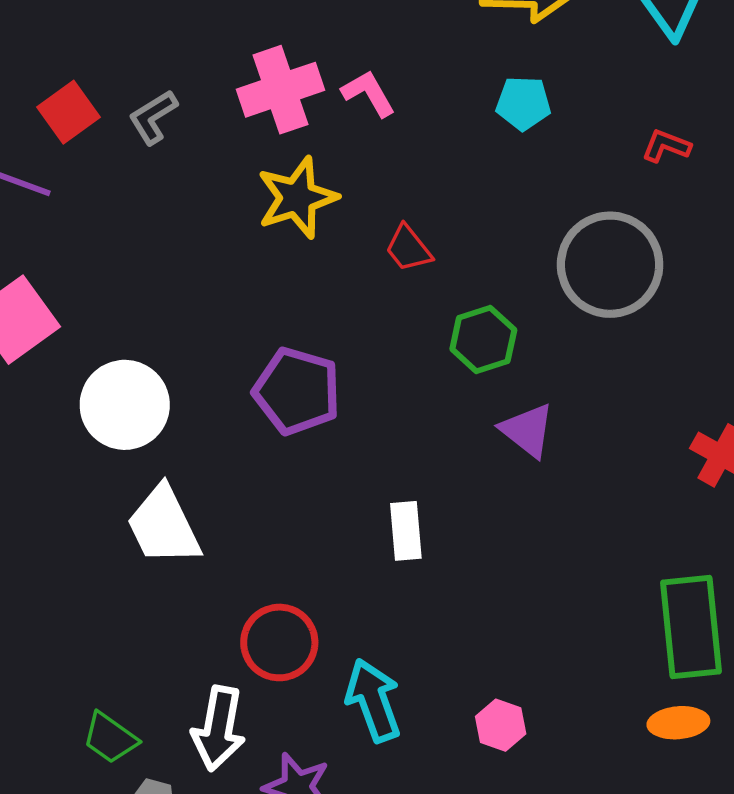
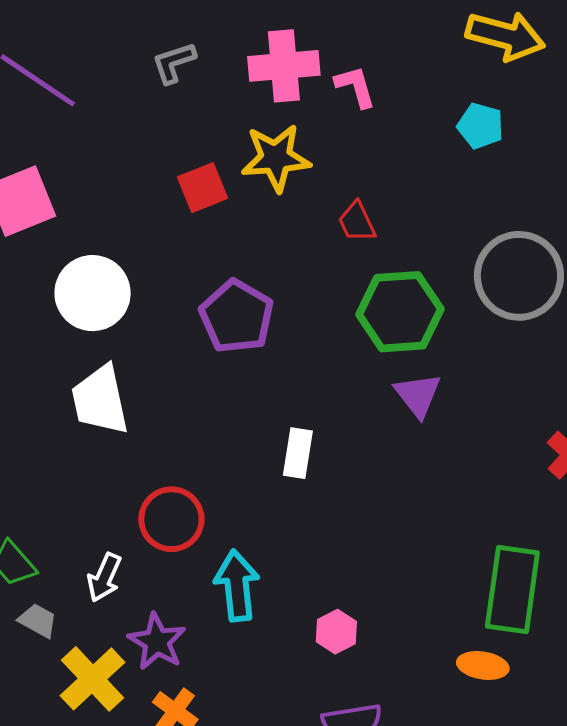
red square: (69, 112) -> (203, 188), moved
green hexagon: (483, 340) -> (400, 312), size x1.5
white arrow: (219, 728) -> (104, 577), size x0.7

